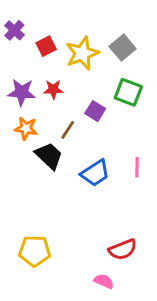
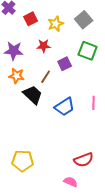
yellow star: (82, 53) -> (56, 24), size x0.7
red star: (53, 89) -> (44, 46), moved
purple square: (95, 111) -> (65, 64), turned 32

